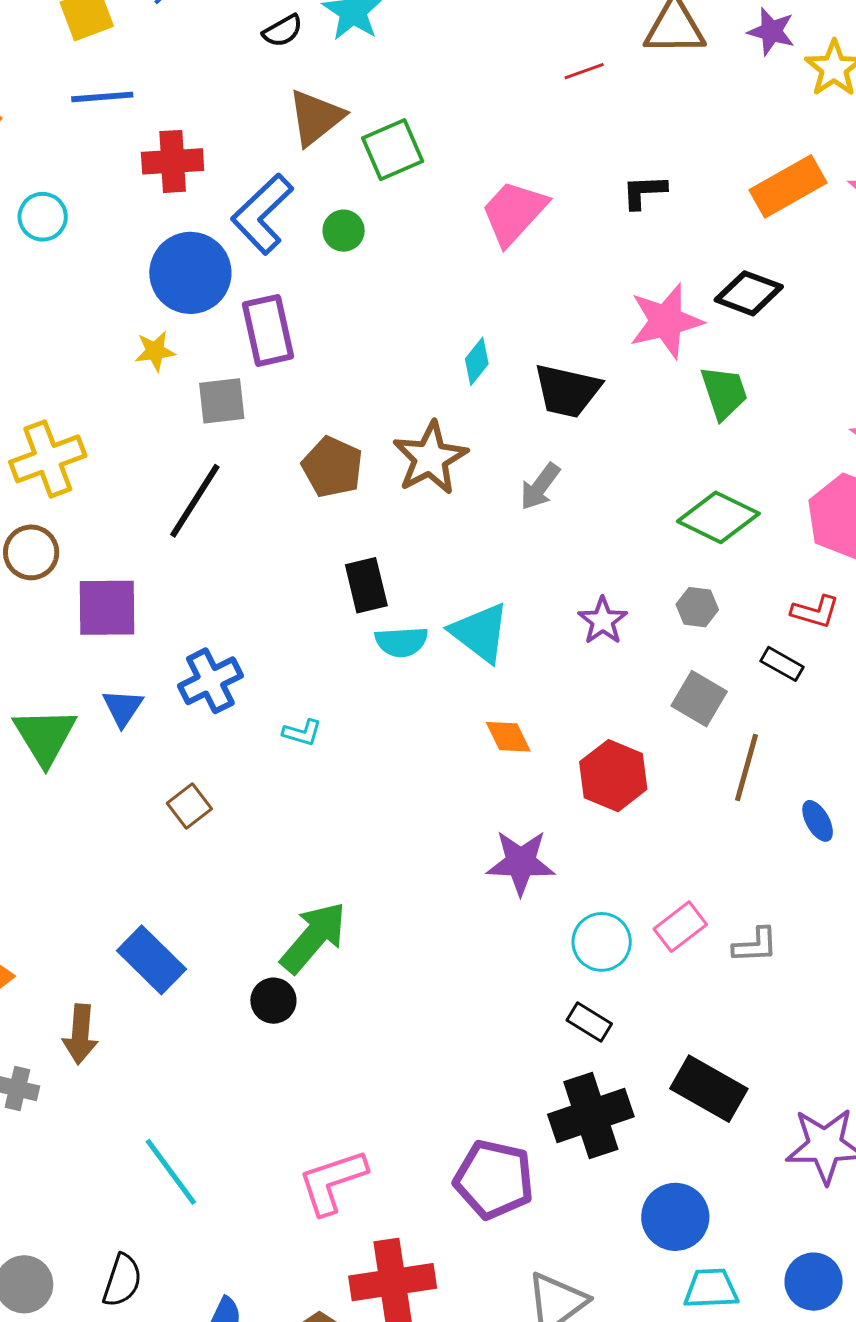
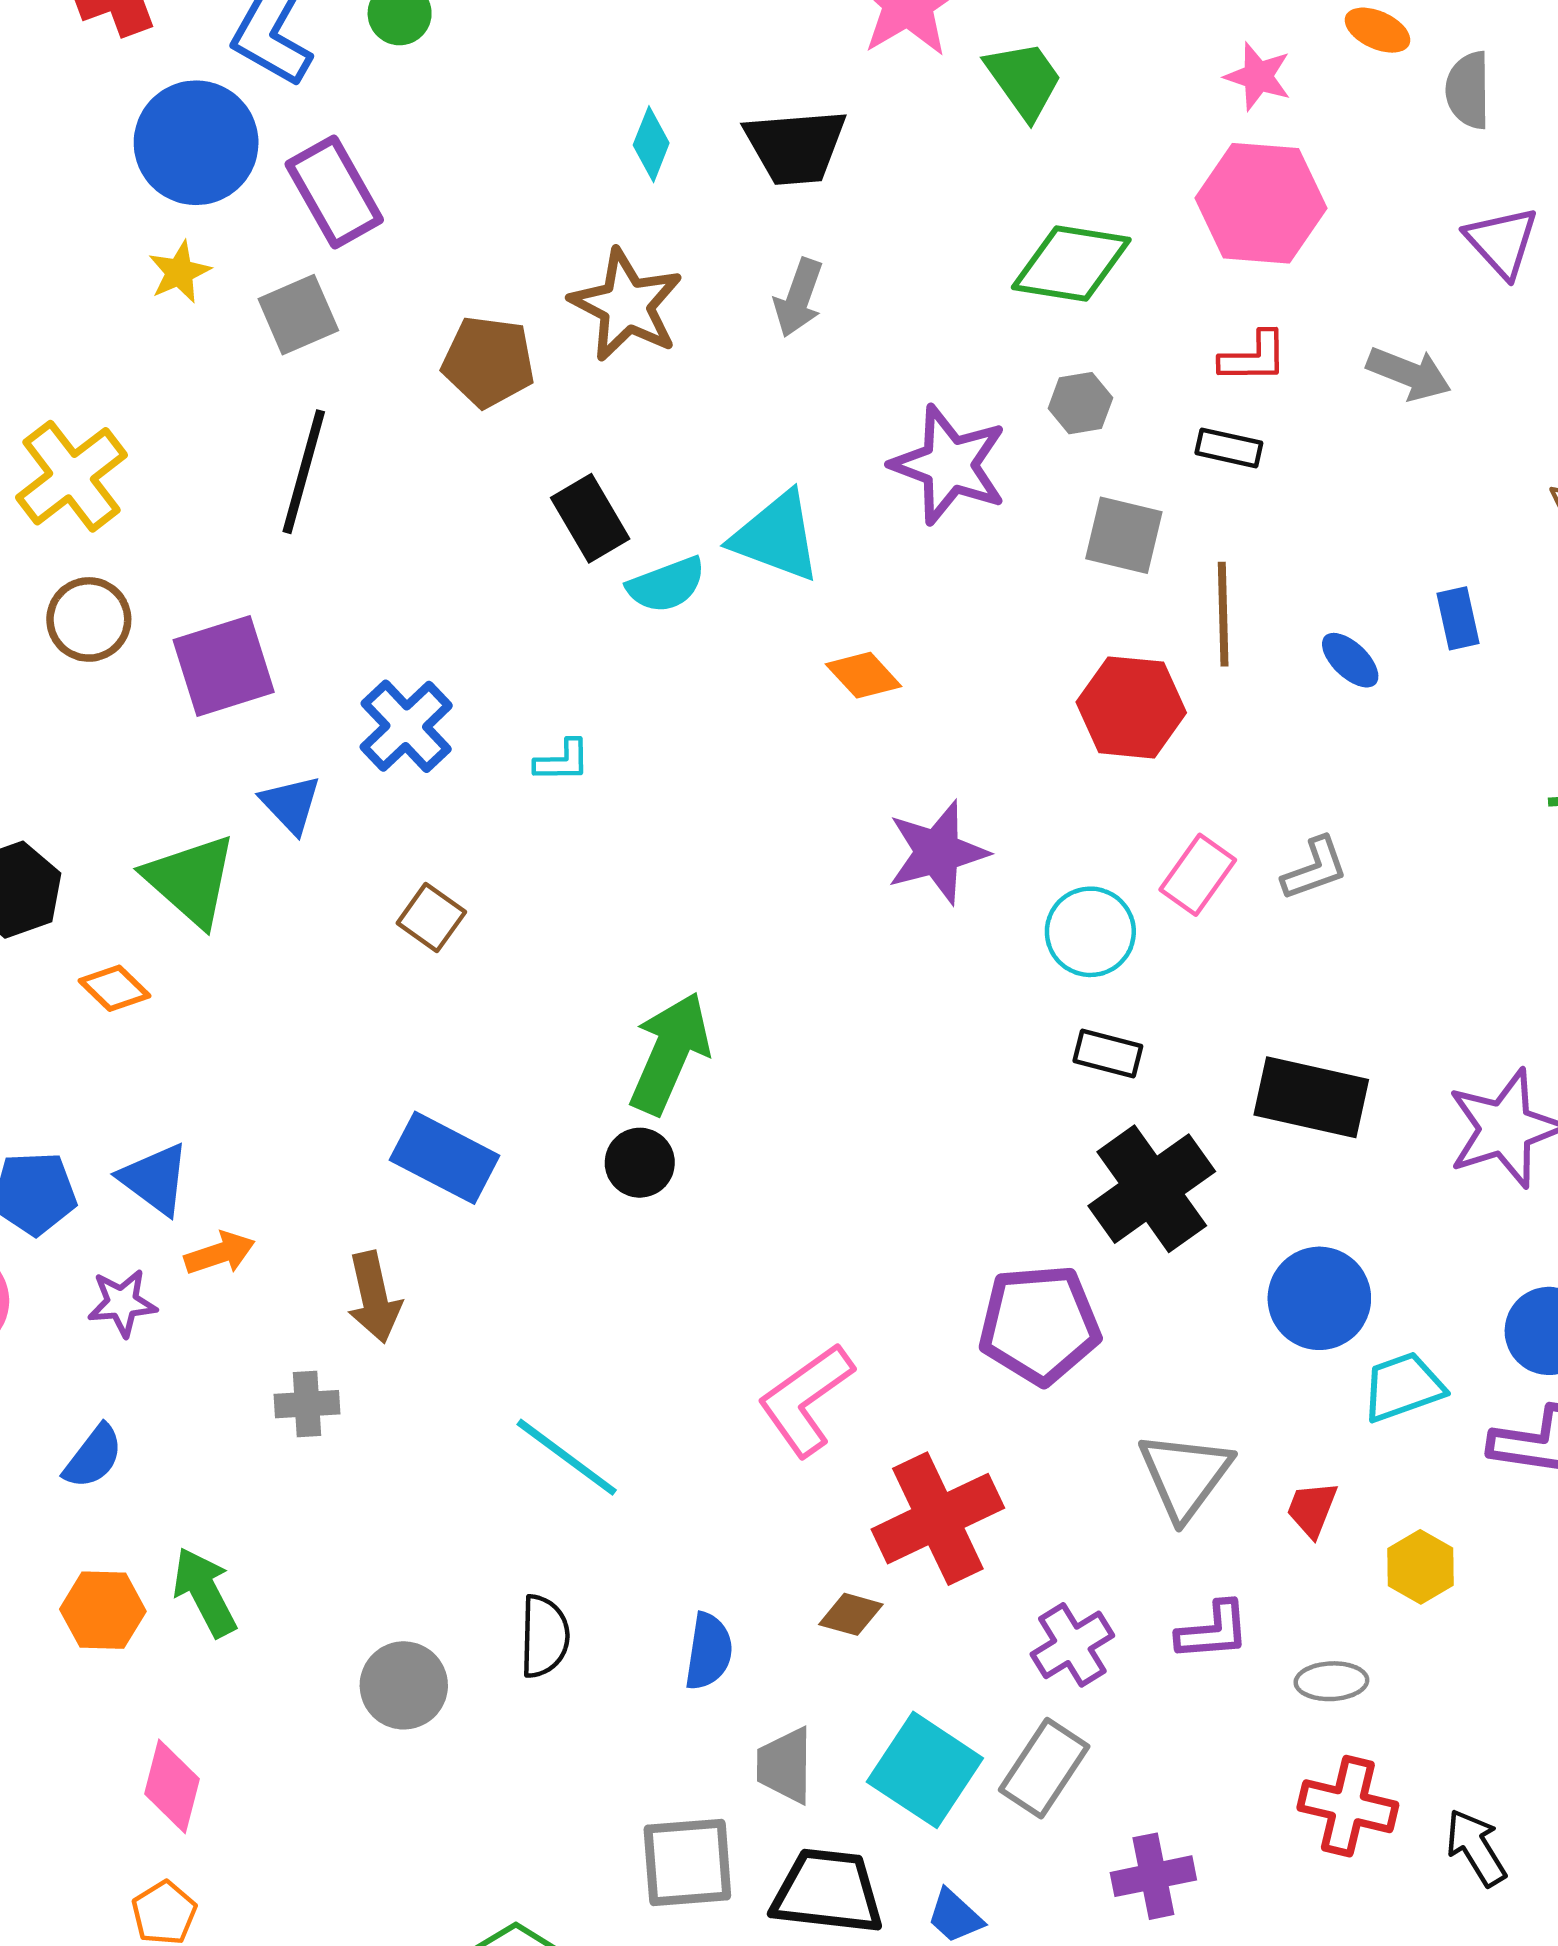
purple star: (603, 621) -> (949, 465), size x1.6
red hexagon: (613, 776) -> (1131, 707), moved

